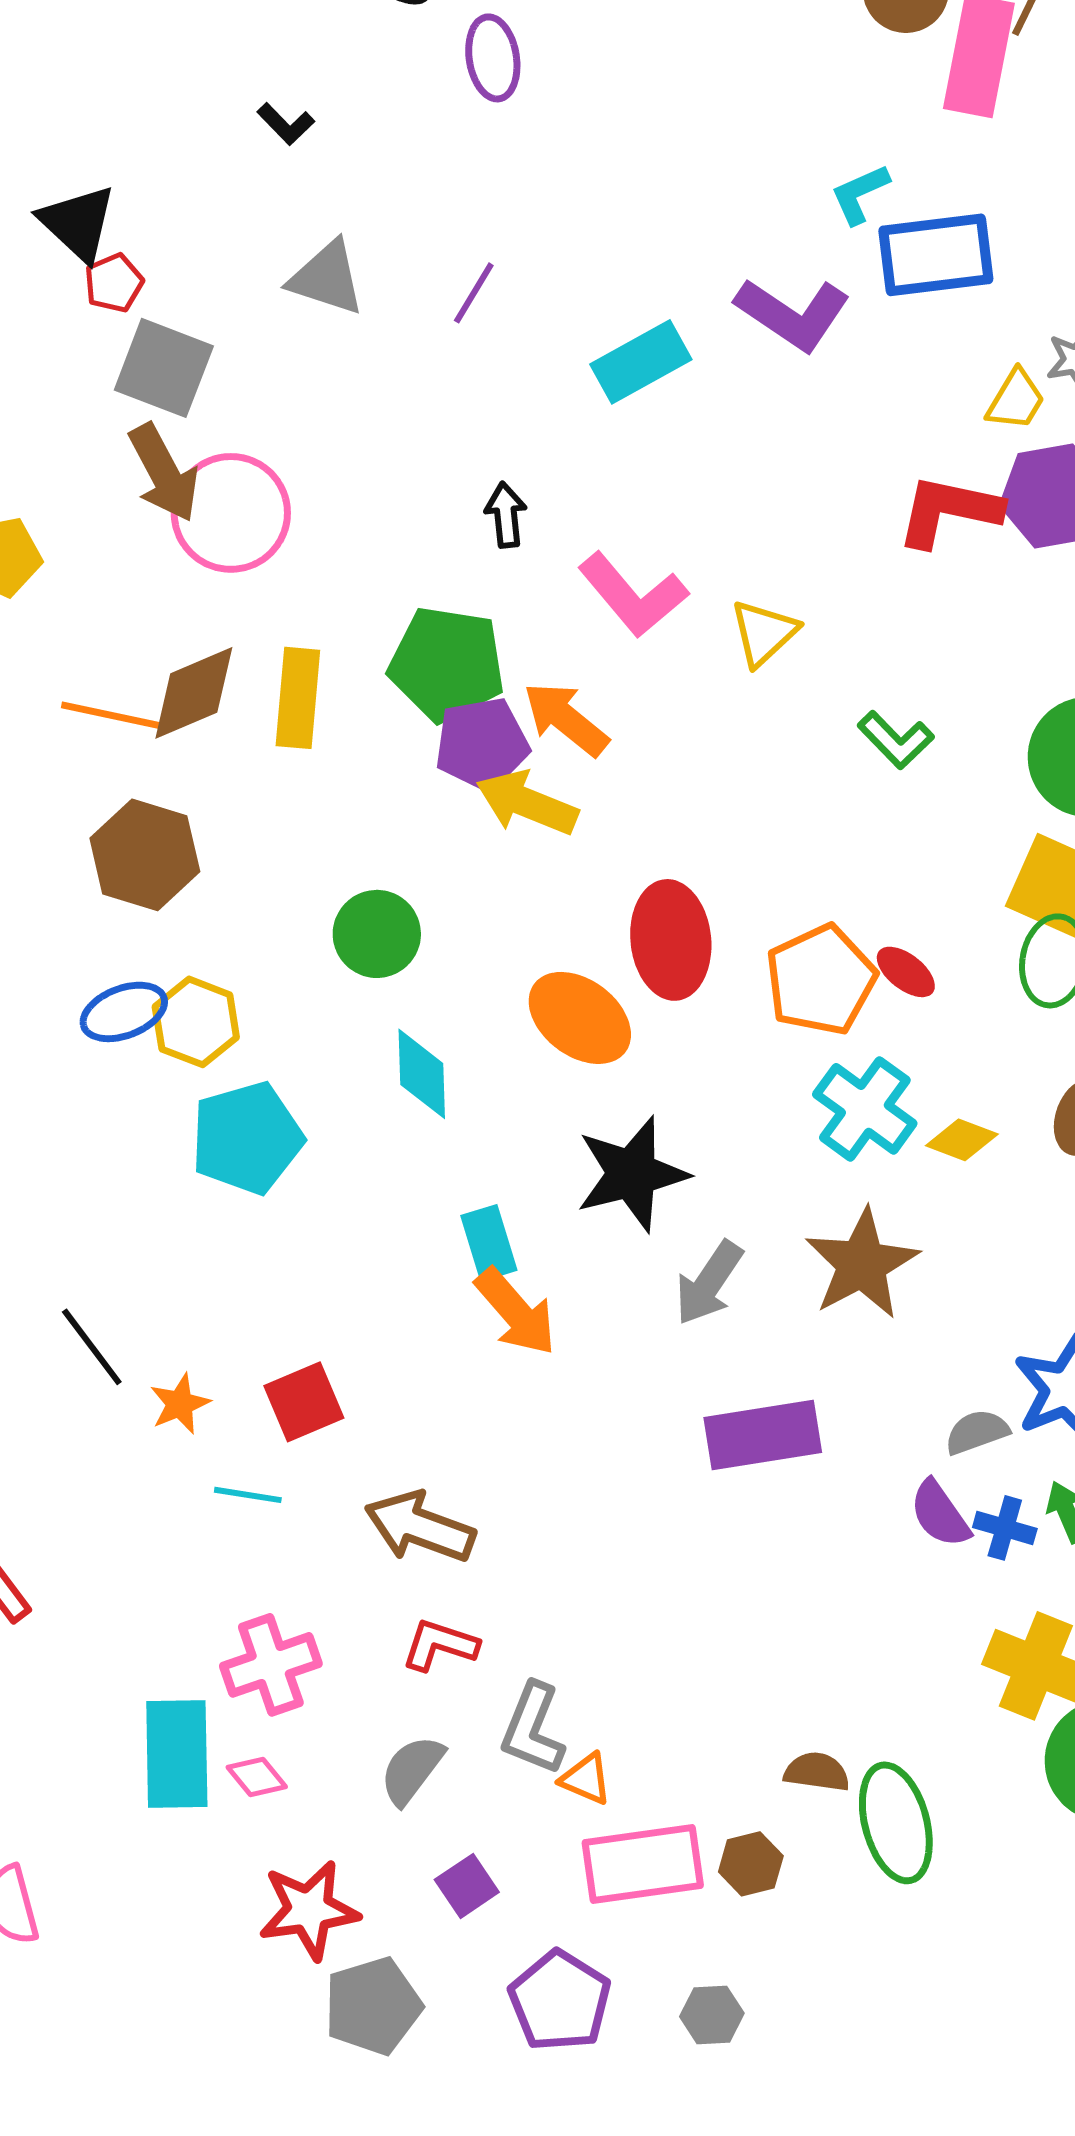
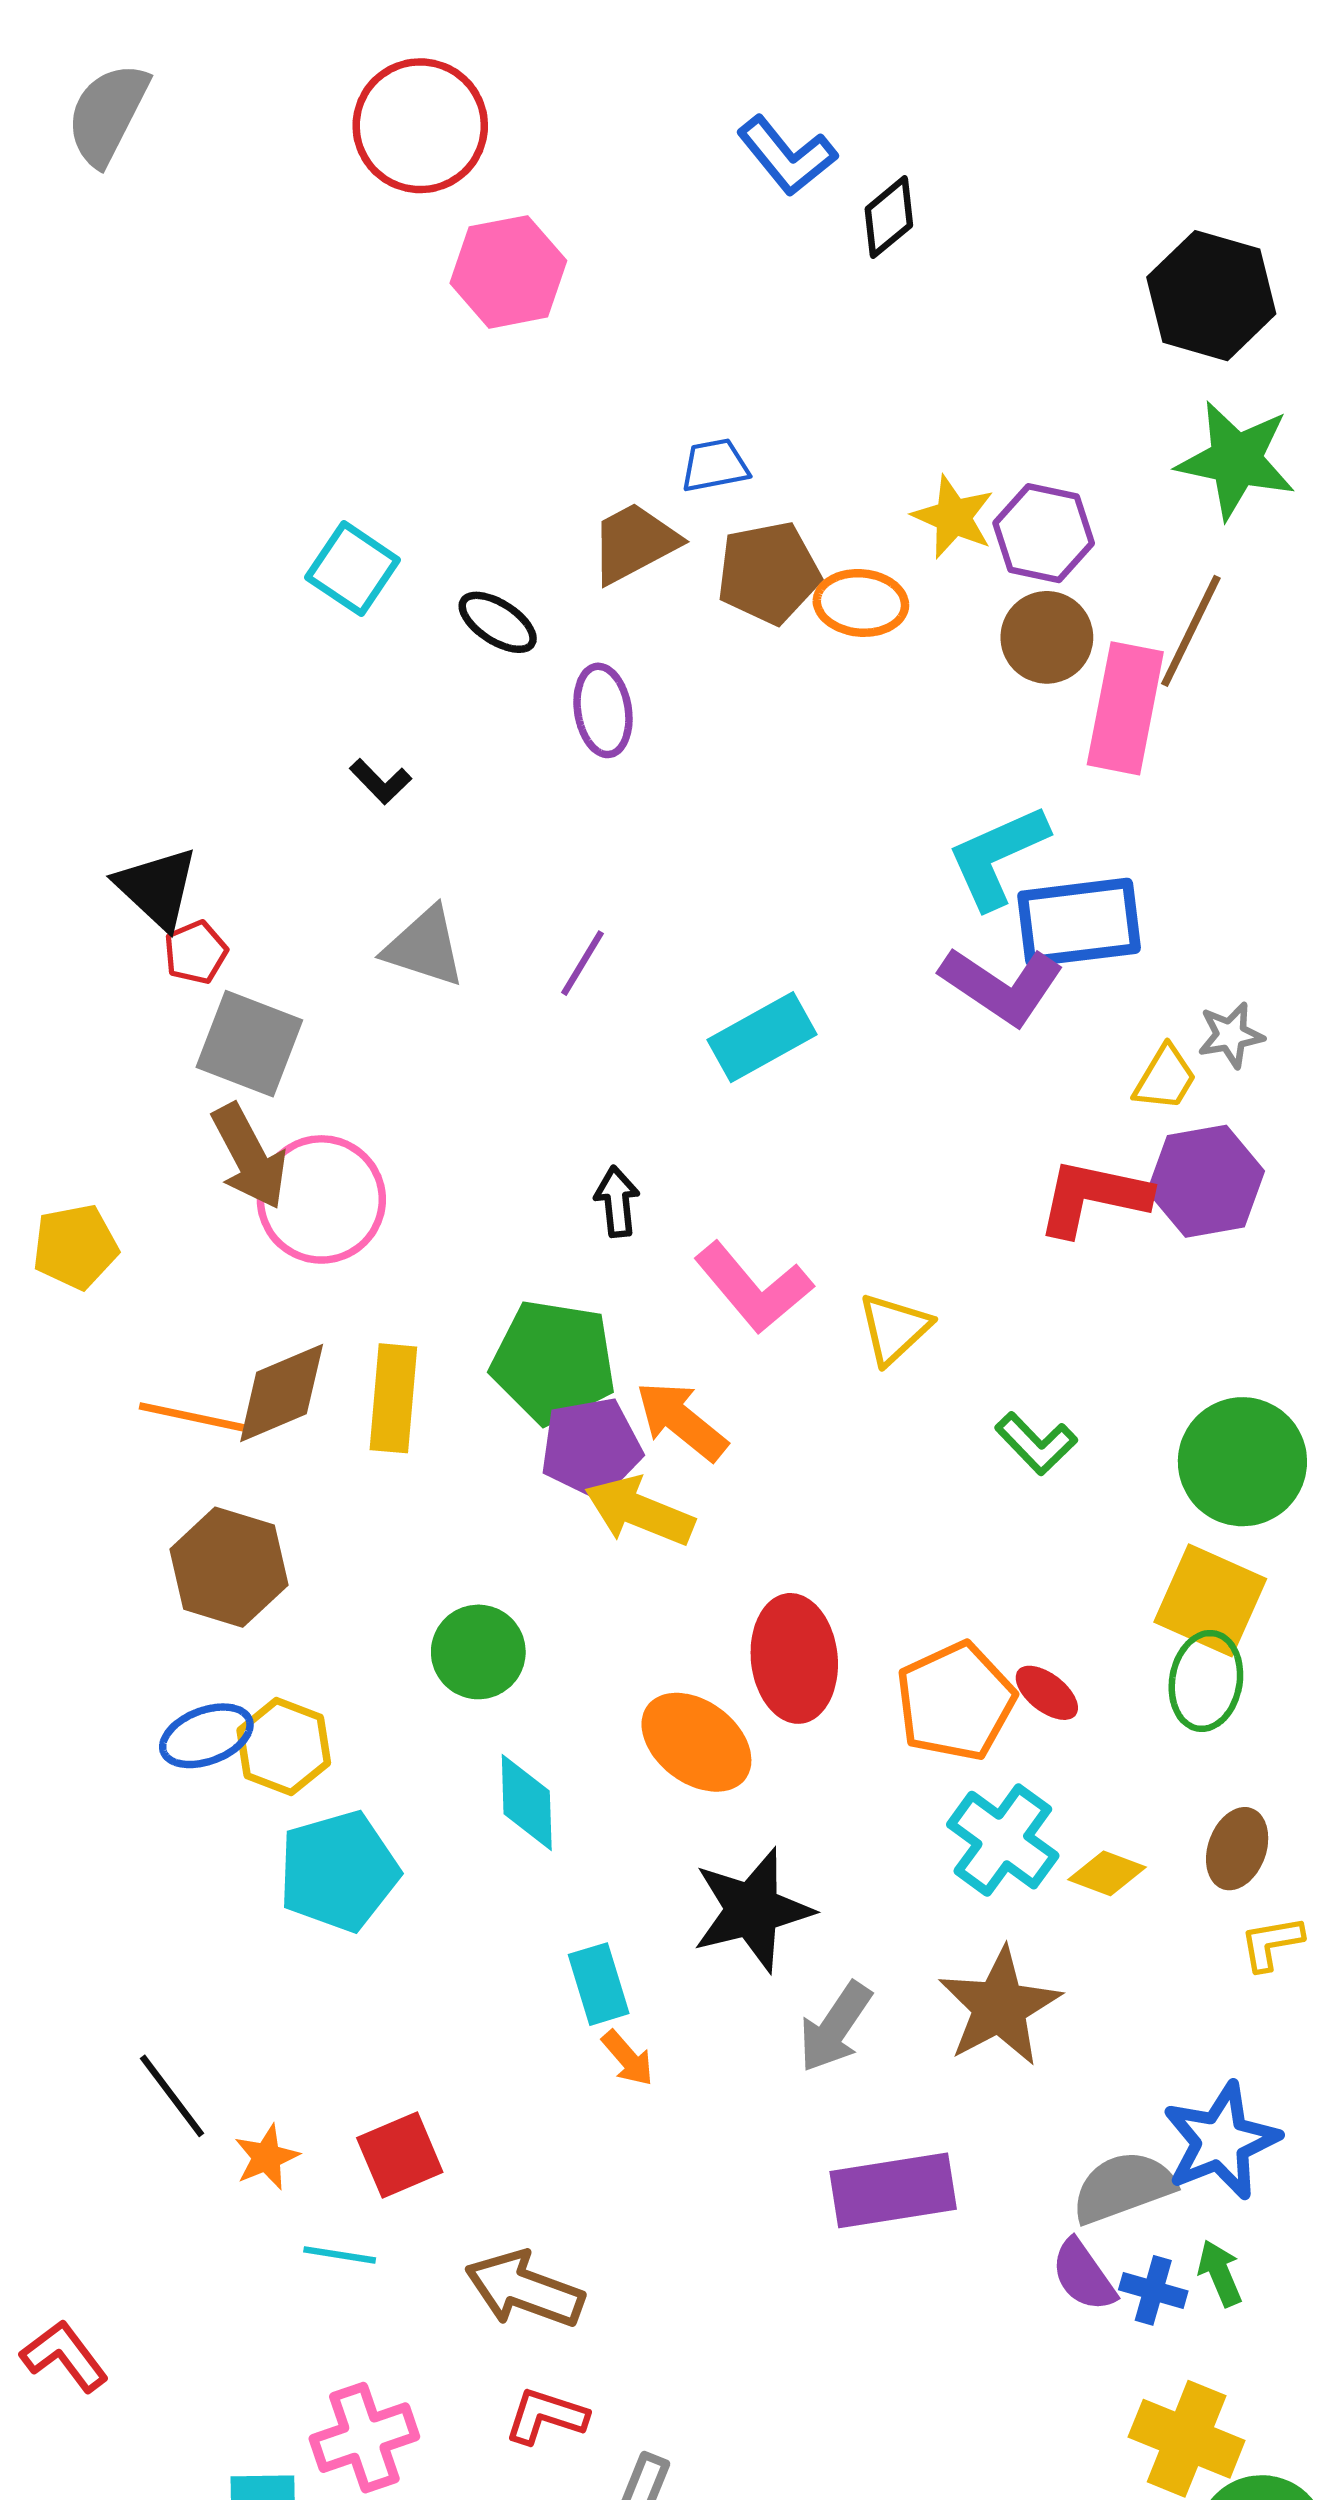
cyan L-shape: (860, 194) -> (997, 857), size x1.6
purple L-shape: (793, 314) -> (1002, 986), moved
orange arrow: (516, 1312) -> (628, 2058), size x0.6
gray semicircle: (977, 1432) -> (1123, 2187), size x1.5

